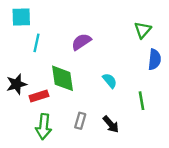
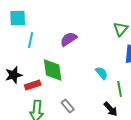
cyan semicircle: (110, 81) -> (102, 73), moved
gray rectangle: (80, 121) -> (68, 106), turned -56
black arrow: (111, 124) -> (111, 109), moved

